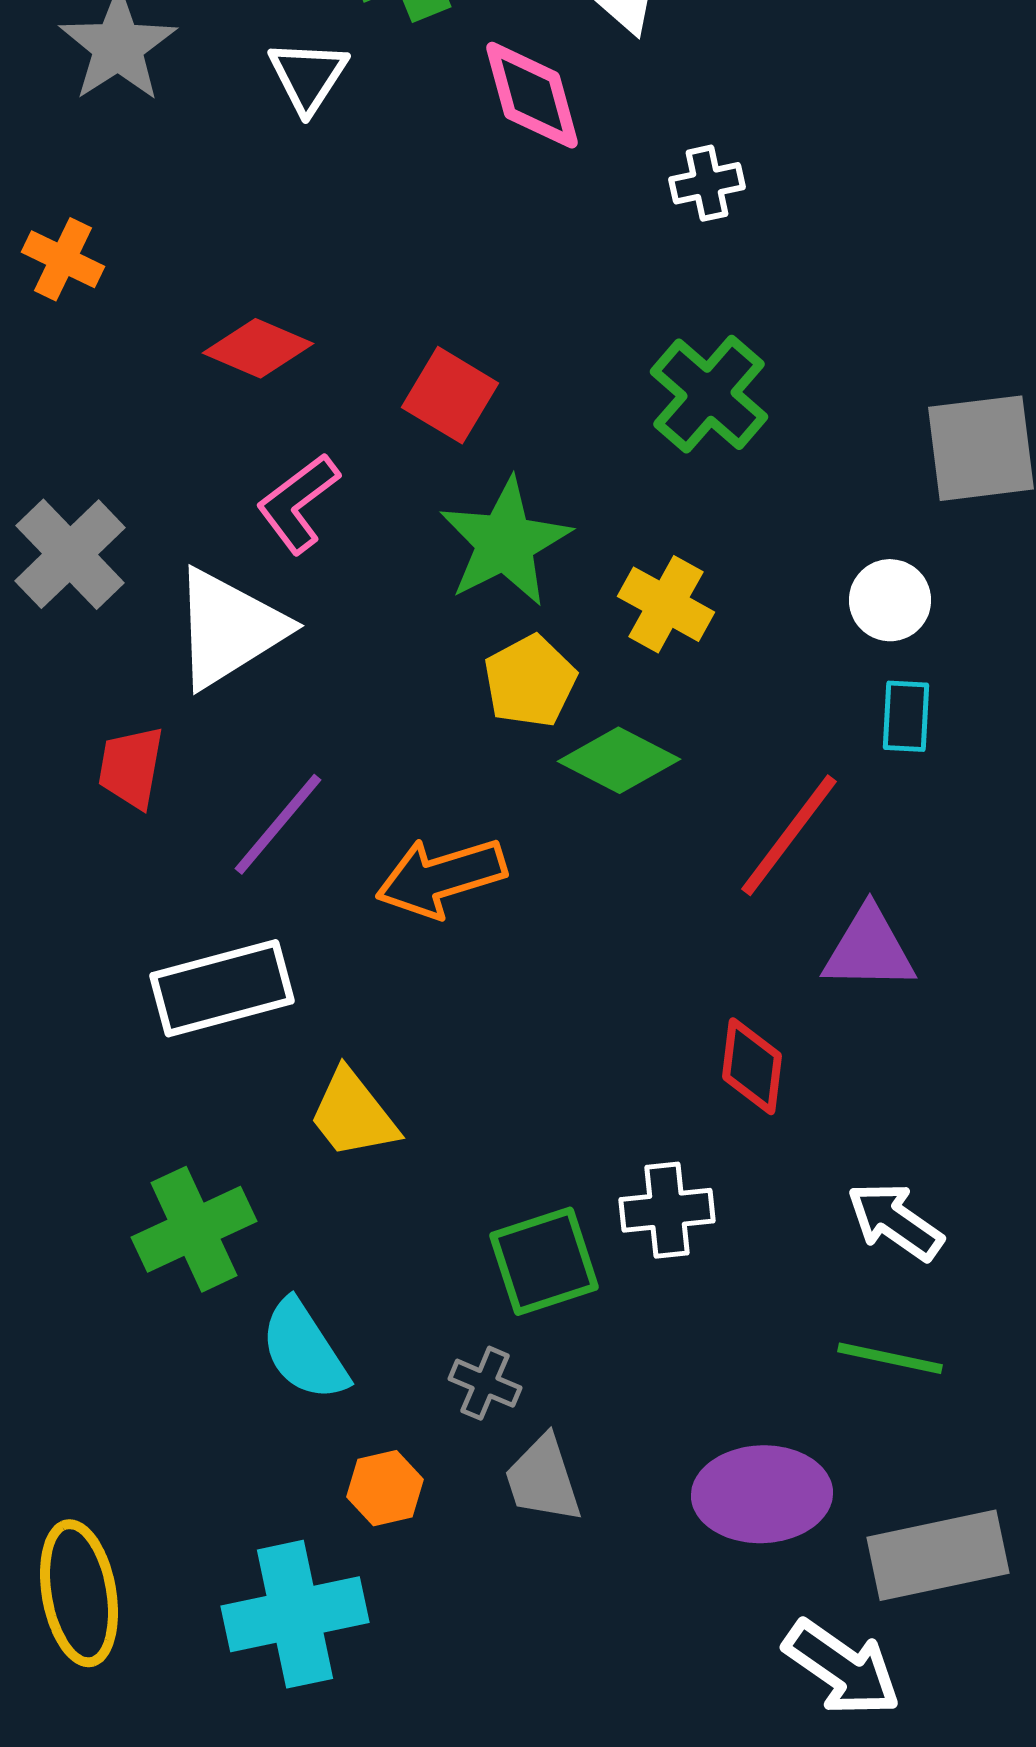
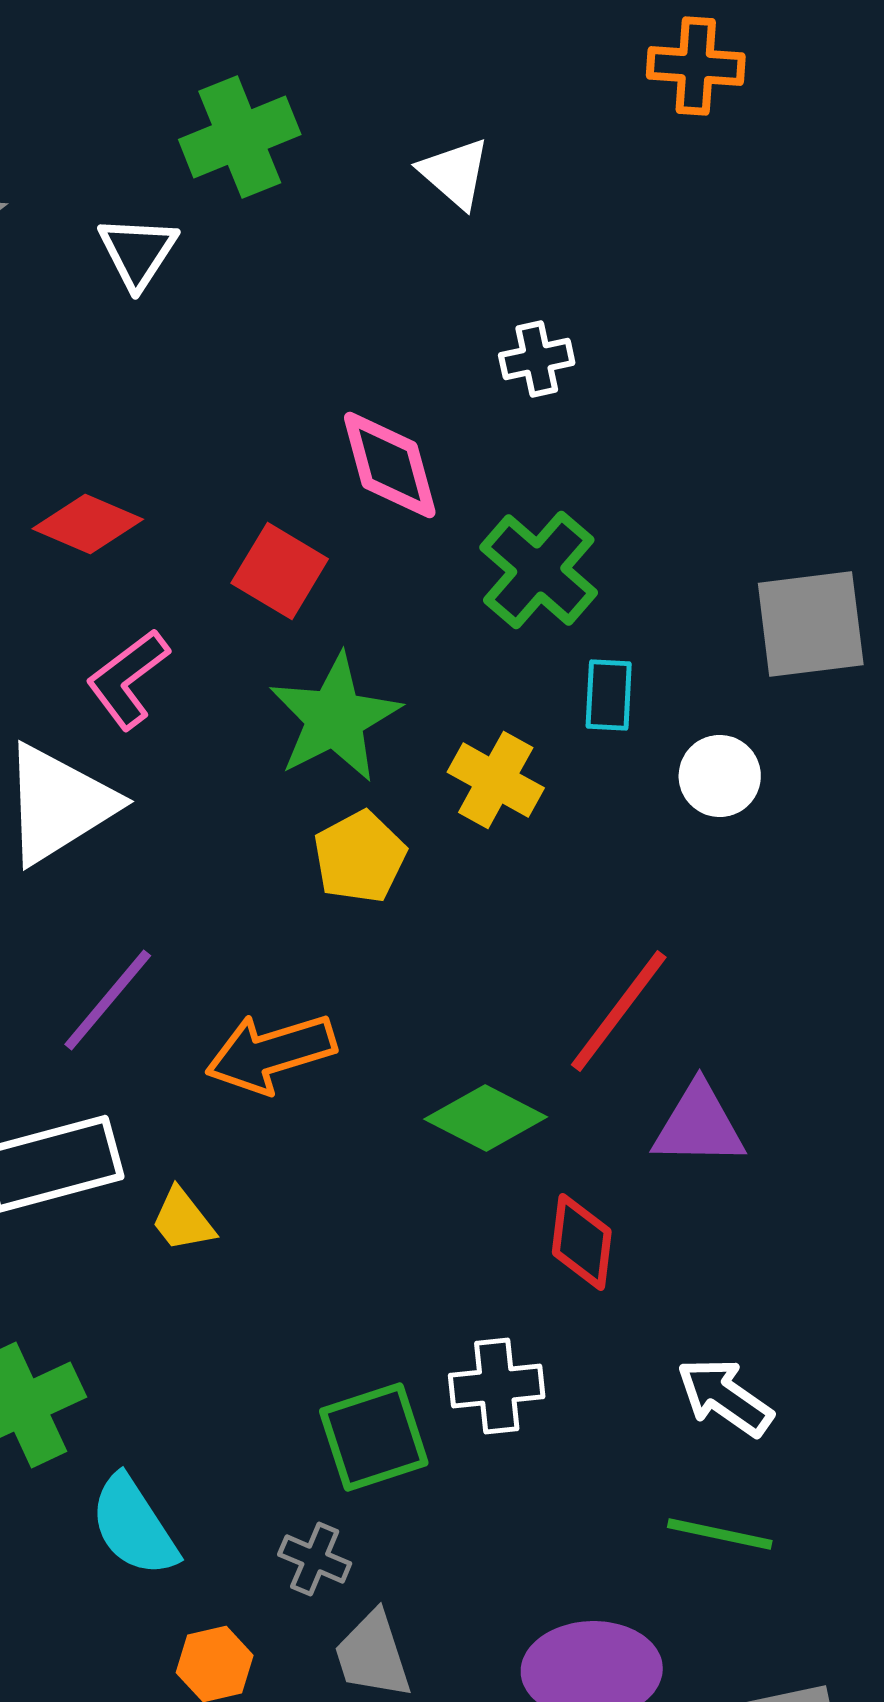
pink diamond: (532, 95) -> (390, 465), moved
cyan rectangle: (906, 716) -> (609, 695), moved
green diamond: (619, 760) -> (486, 1118), moved
yellow trapezoid: (353, 1114) -> (183, 1220), moved, size x0.7

